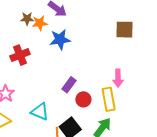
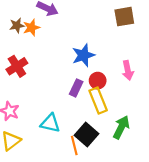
blue star: (60, 39) -> (83, 55), moved
red circle: (83, 99) -> (98, 81), moved
yellow rectangle: (109, 99) -> (98, 100), moved

